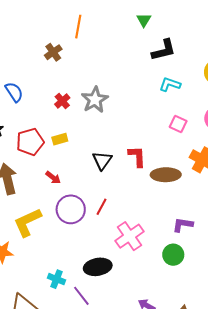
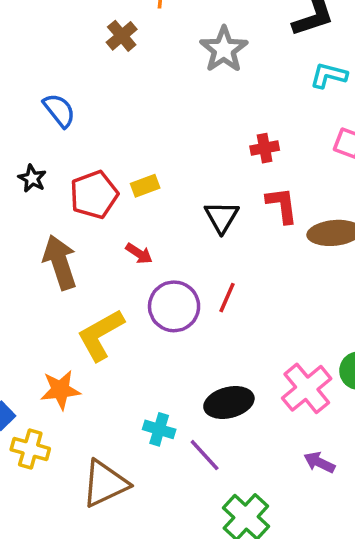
gray star: (95, 100) -> (224, 49), moved
red cross: (62, 101) -> (265, 148), moved, turned 35
pink cross: (129, 236) -> (307, 388), moved

